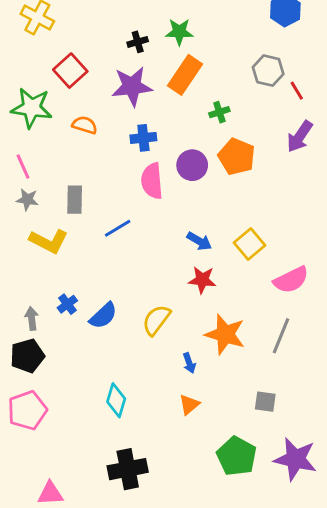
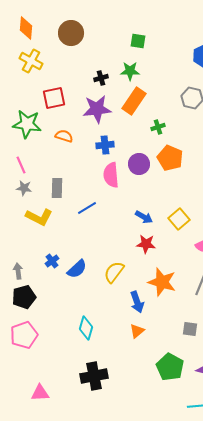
red square: (70, 71) -> (54, 98), turned 30
gray arrow: (32, 319) -> (18, 271), moved
blue arrow: (189, 363) -> (137, 302), size x1.5

